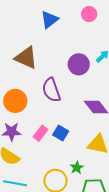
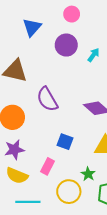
purple circle: (79, 64) -> (66, 45), moved
pink rectangle: (41, 133) -> (48, 166), moved

